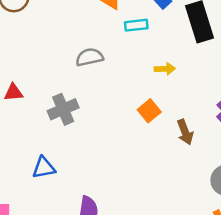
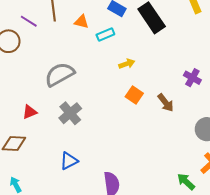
gray semicircle: (89, 57) -> (60, 74), moved, size x1.4
yellow arrow: (165, 69) -> (127, 64), moved

